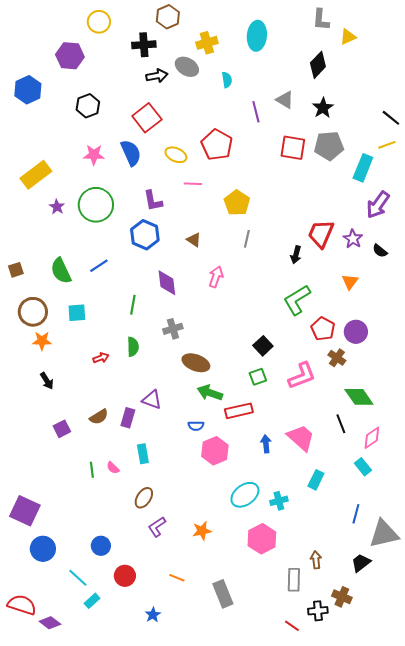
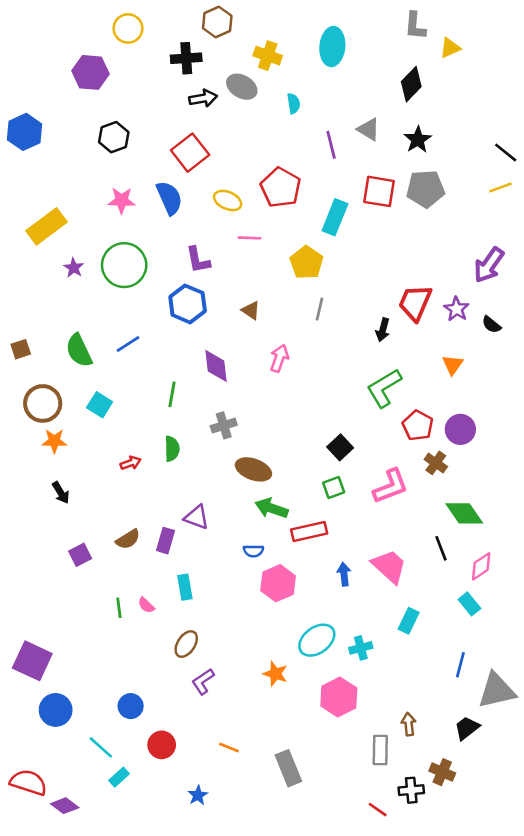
yellow cross: (207, 43) -> (268, 56), turned 35
blue hexagon: (28, 90) -> (25, 132), moved
cyan rectangle: (363, 168) -> (335, 217), moved
cyan square: (77, 313) -> (100, 405), turned 36
orange star: (202, 531) -> (275, 674), moved, turned 30

